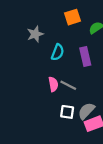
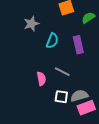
pink semicircle: (53, 84) -> (41, 79), moved
gray semicircle: (86, 111) -> (79, 96), turned 30

